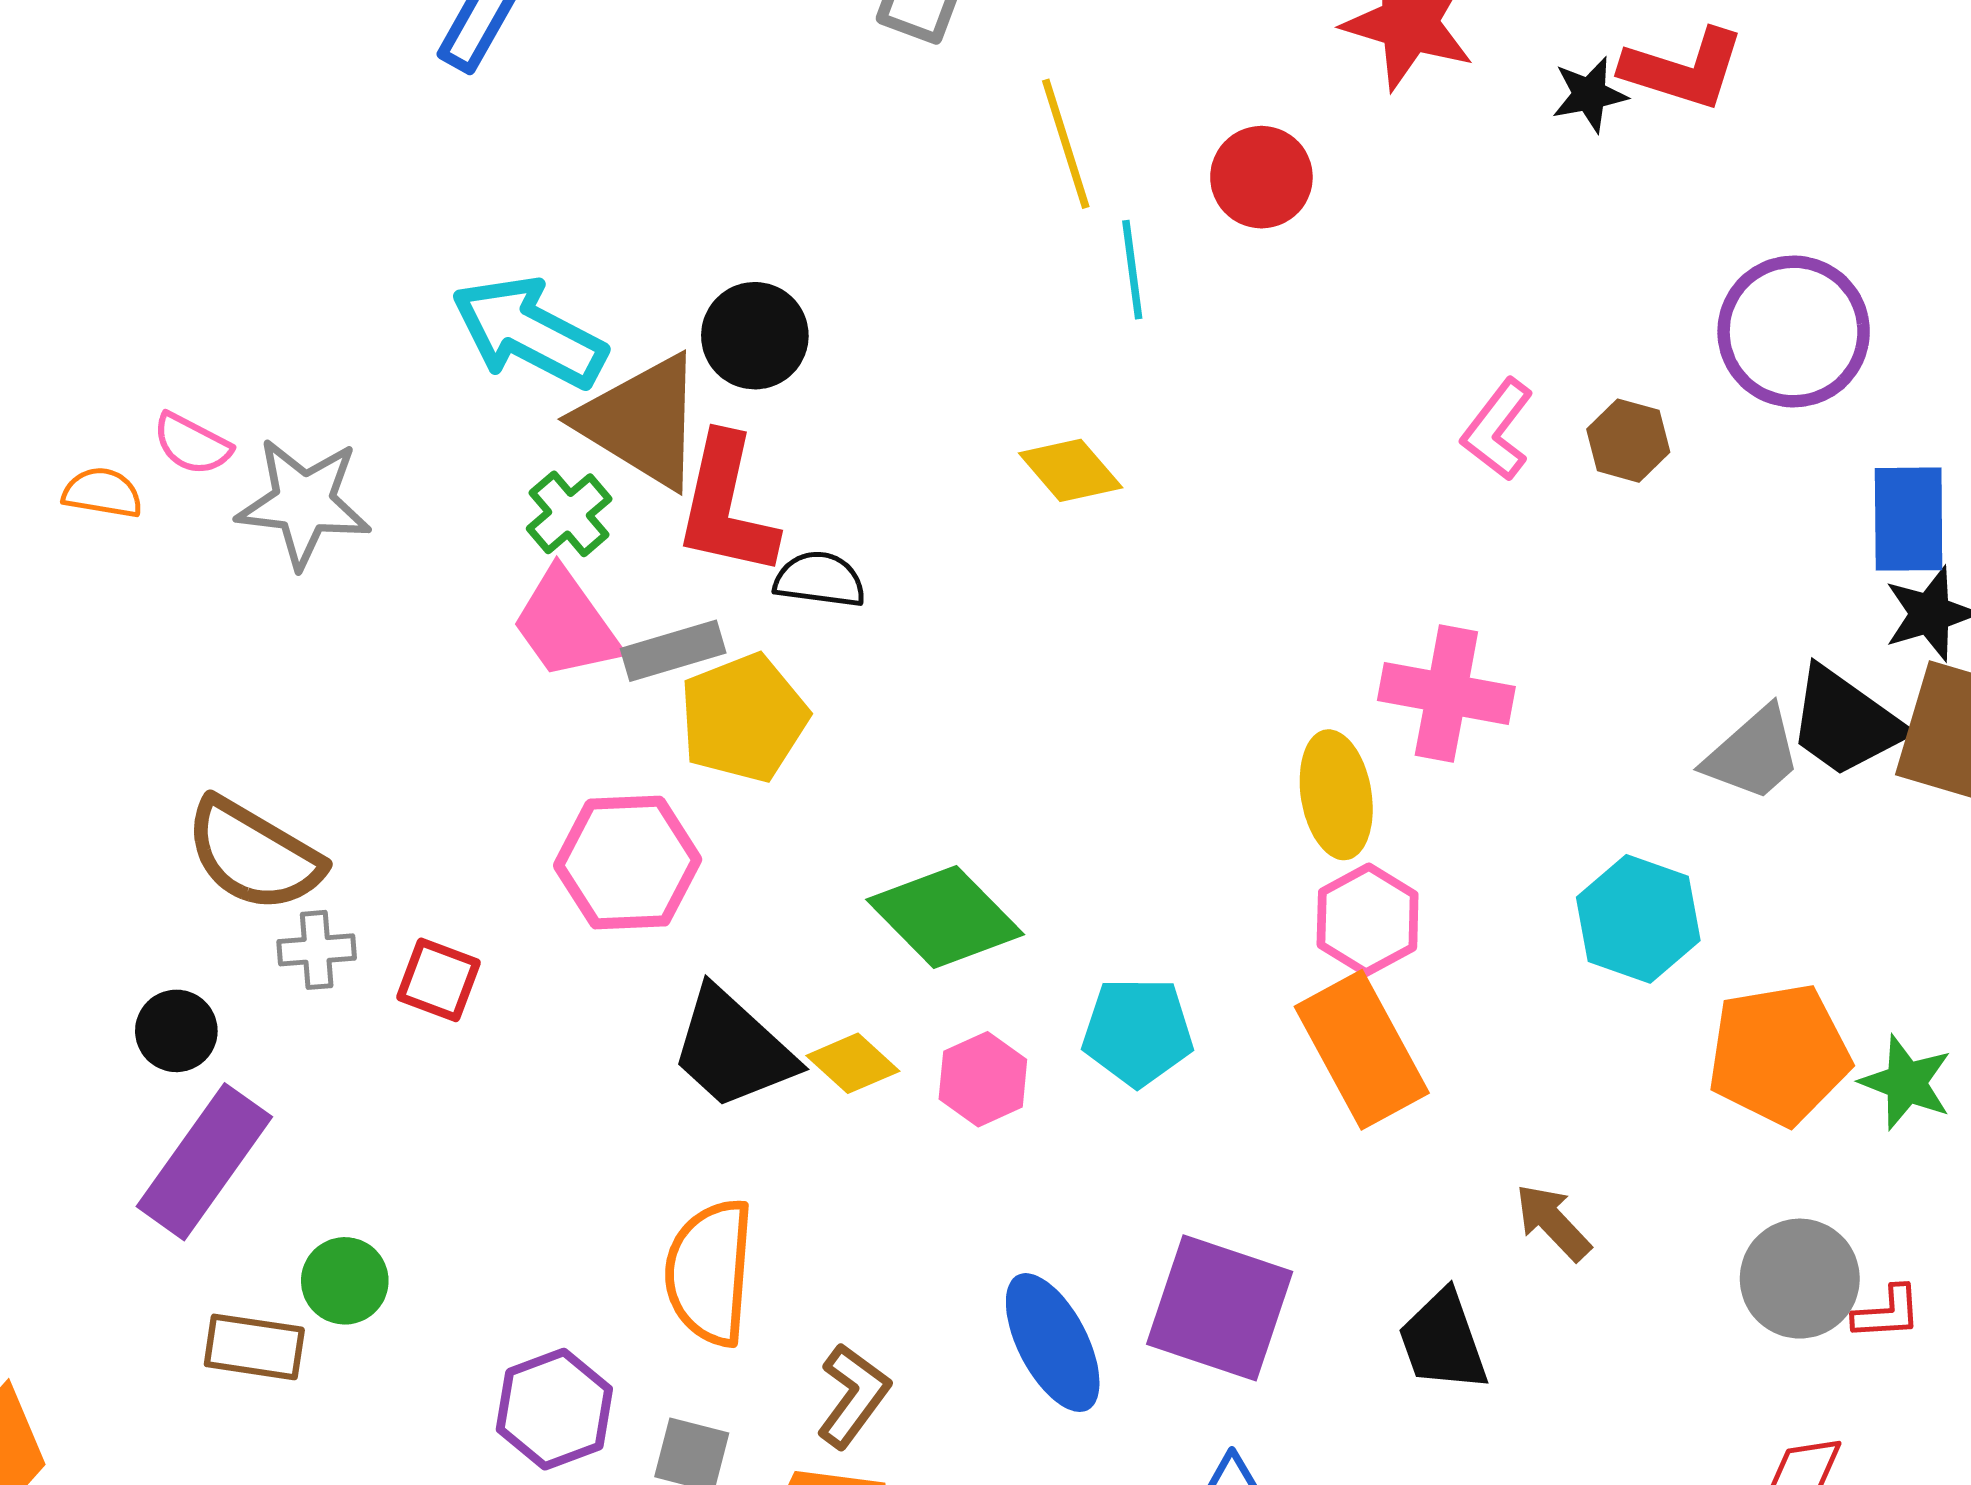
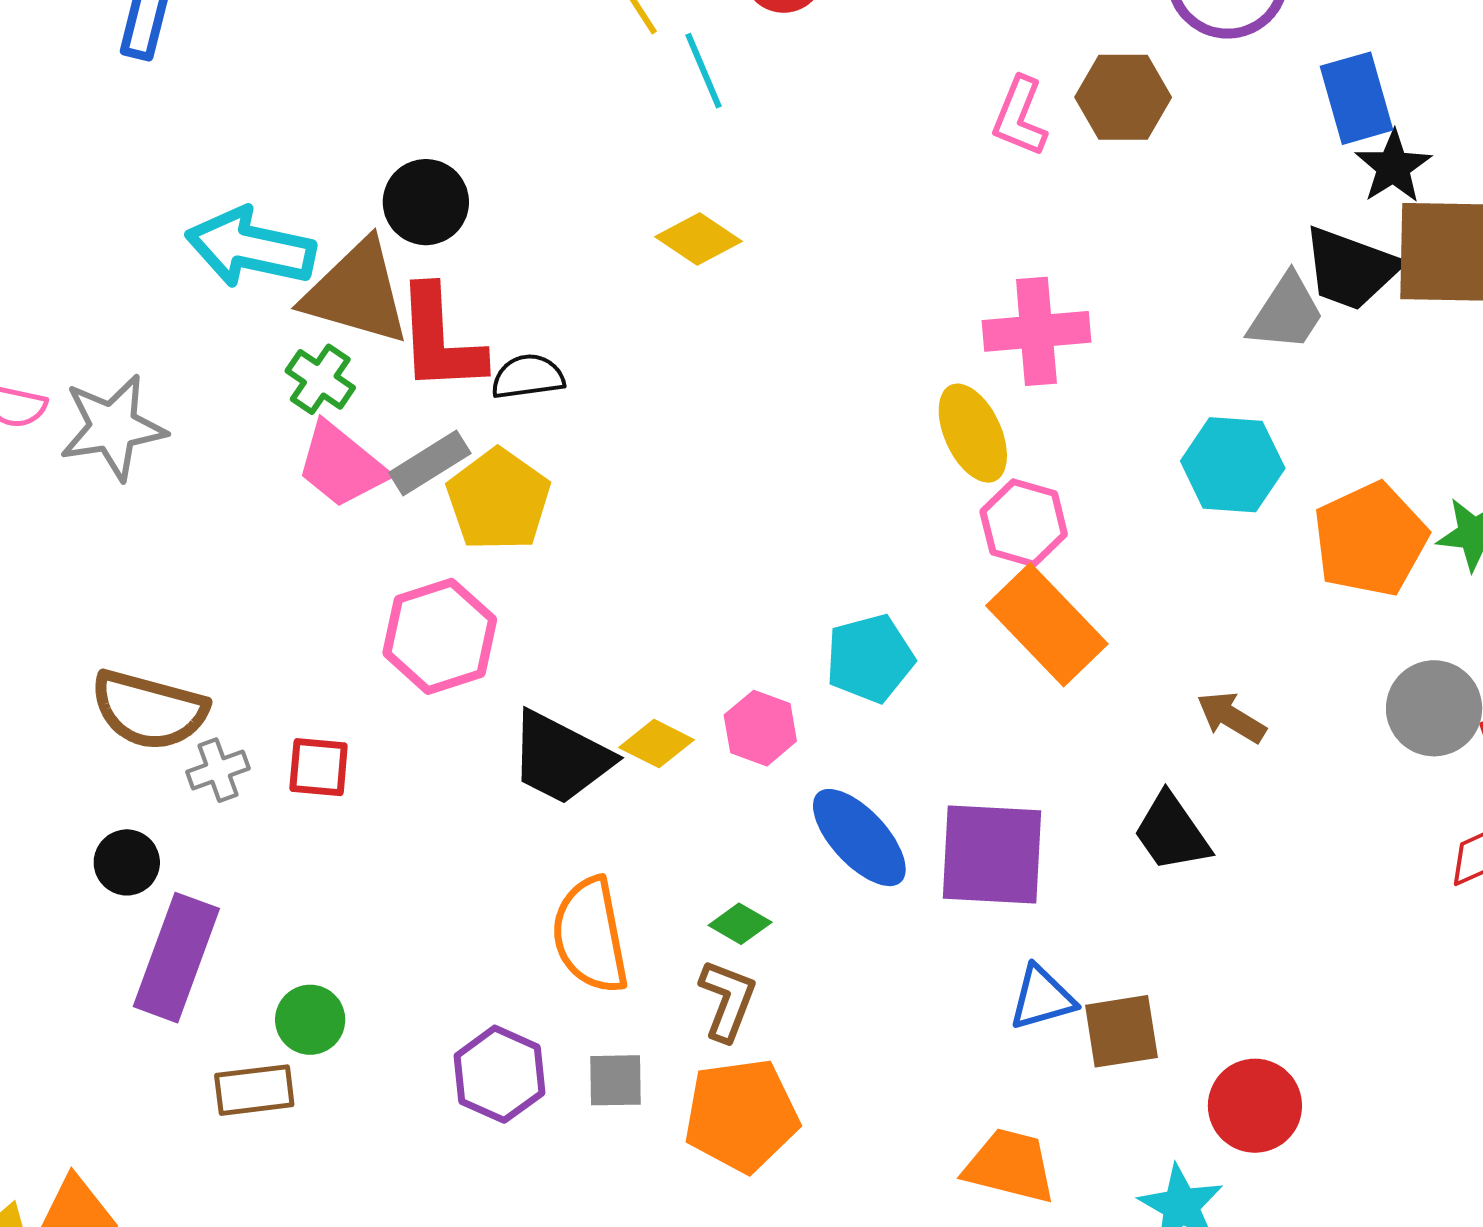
brown hexagon: (1628, 441) -> (1123, 97), size x1.4
green diamond: (945, 917) -> (740, 924), moved, size x0.5
blue ellipse: (1053, 1343) -> (859, 838), moved

